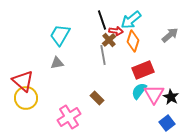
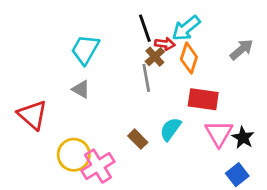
gray triangle: (57, 63) -> (81, 89), turned 40
red rectangle: (143, 70) -> (203, 99), turned 30
cyan semicircle: (139, 91) -> (170, 129), moved
yellow circle: (26, 98) -> (74, 155), moved

